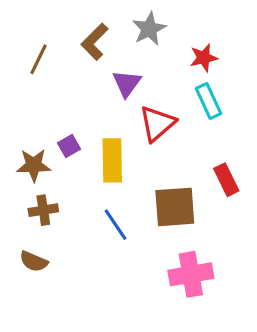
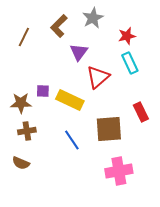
purple square: (69, 146) -> (43, 91), turned 32
yellow rectangle: (112, 160) -> (70, 100), turned -64

